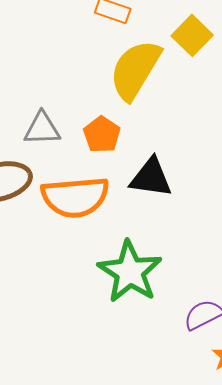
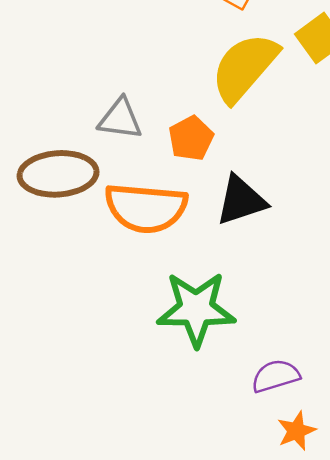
black triangle: (151, 178) -> (241, 200), turned -36
green star: (130, 272) -> (196, 309), turned 30

